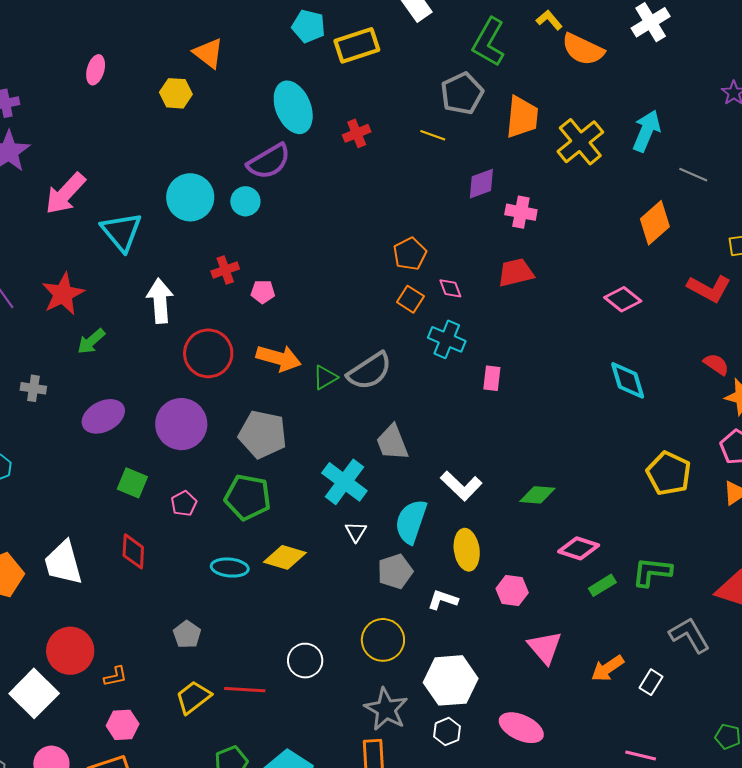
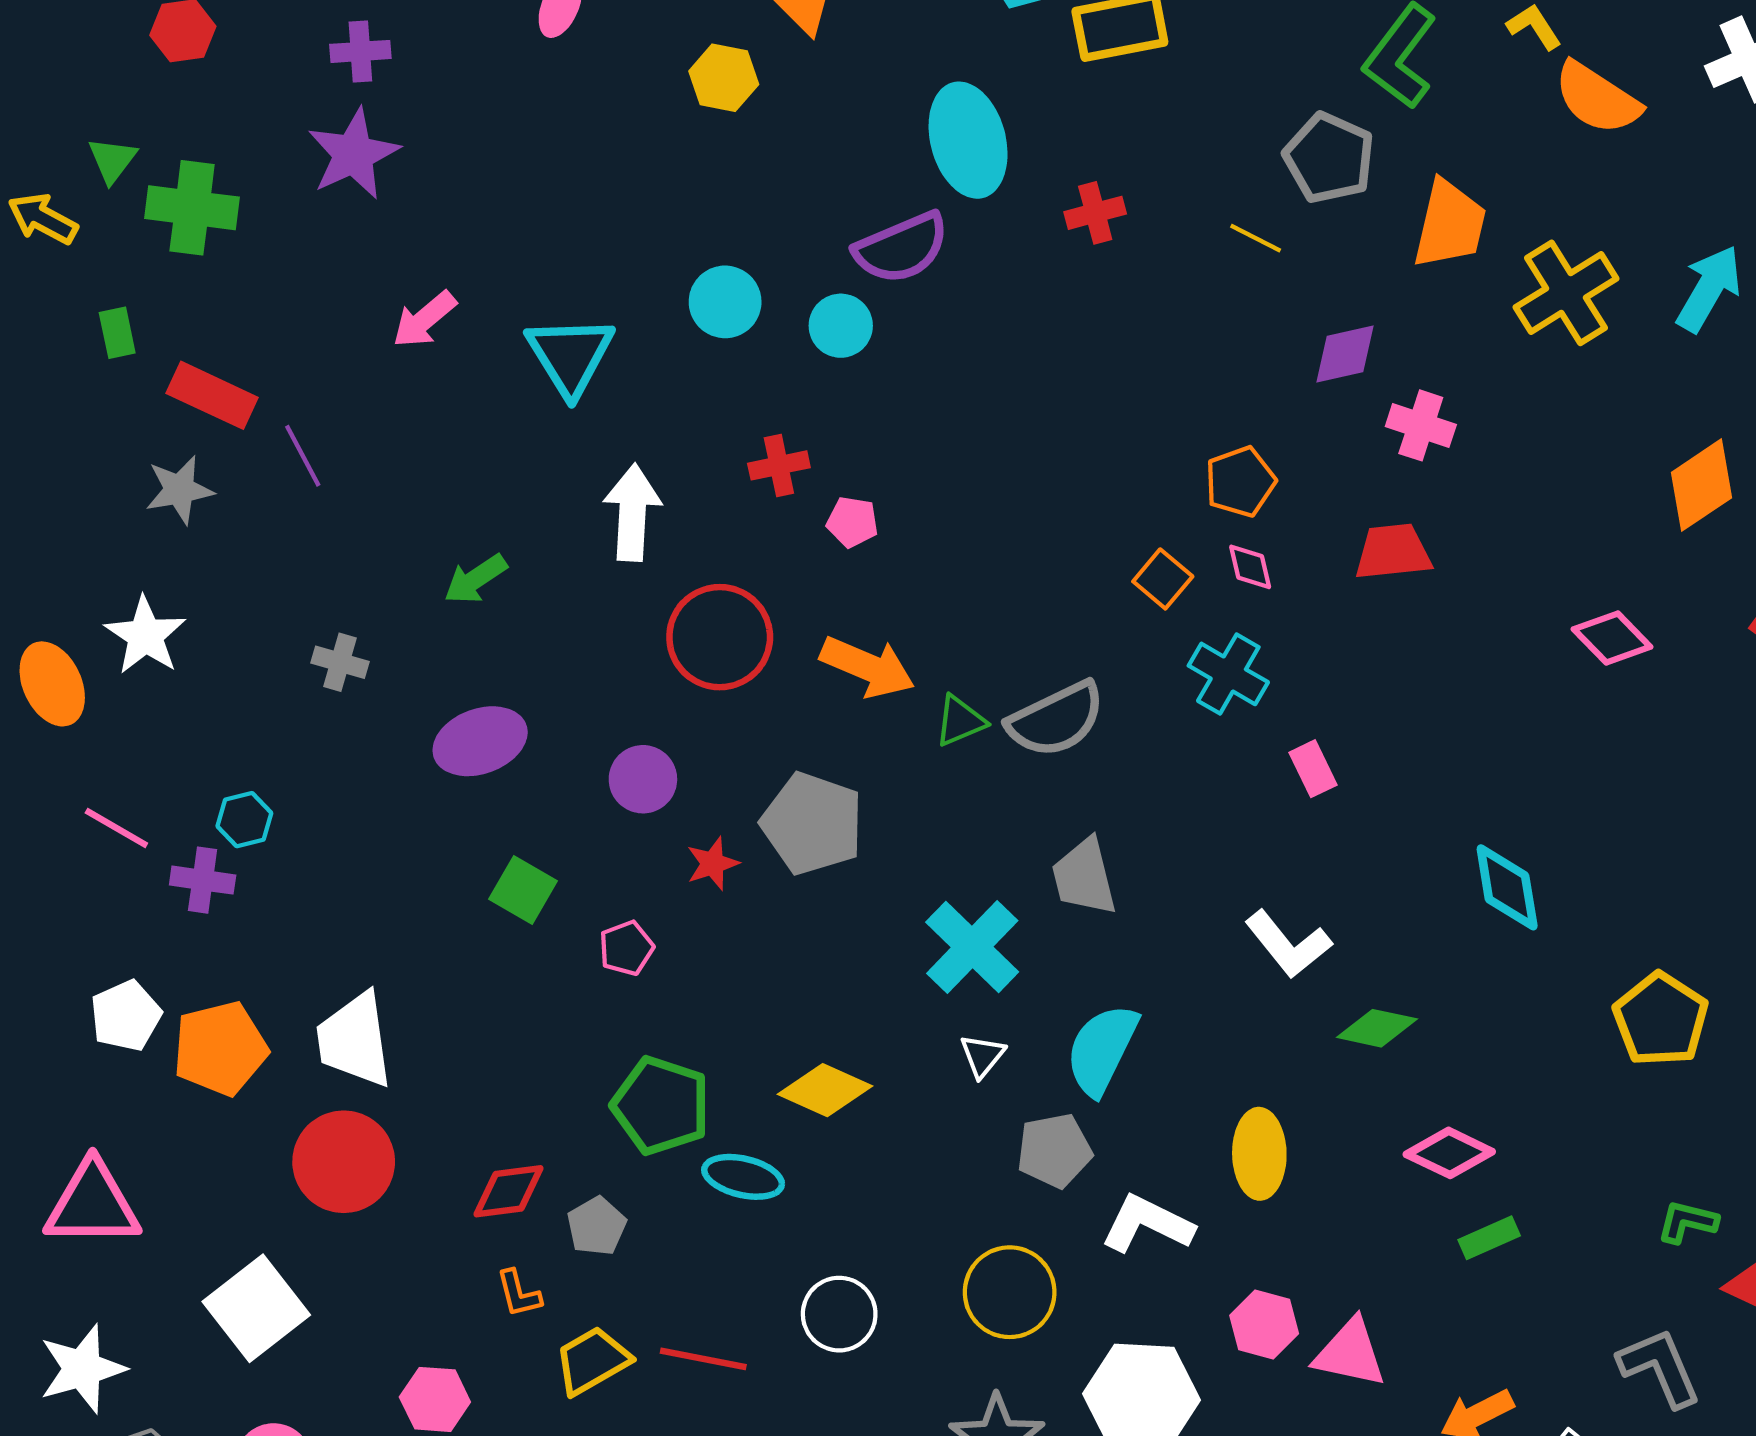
gray pentagon: (462, 94) -> (1329, 158), turned -30
pink arrow: (65, 194) -> (424, 319), moved, size x0.7
cyan circle: (190, 197) -> (725, 302), size x0.7
orange pentagon: (410, 254) -> (1240, 482), moved
red star: (63, 294) -> (713, 864), moved, size x0.6
pink rectangle: (492, 378) -> (1313, 769), turned -40
cyan diamond: (628, 380) -> (1507, 887), moved
purple circle: (181, 424) -> (643, 779), size x0.6
white L-shape: (461, 486) -> (1288, 944), moved
green pentagon: (248, 497) -> (661, 1106), moved
yellow ellipse: (467, 550) -> (1259, 1154), moved
red diamond: (133, 551) -> (508, 1191), moved, turned 72
cyan ellipse: (230, 568) -> (743, 1177), moved
green L-shape: (652, 572) -> (1687, 1222), moved, size x0.7
pink hexagon: (512, 591) -> (1264, 1325), moved
white L-shape: (443, 600) -> (1147, 1224), size x1.4
pink triangle: (545, 647) -> (1350, 1353), turned -45
red circle: (70, 651) -> (344, 1162), moved
orange L-shape: (115, 676) -> (519, 1294), moved, turned 80

